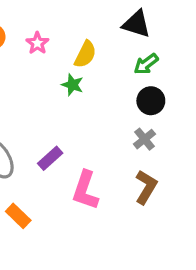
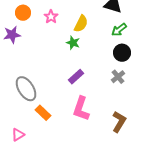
purple rectangle: (50, 158) -> (76, 77), moved
brown L-shape: (146, 187) -> (119, 122), moved
orange rectangle: (18, 216) -> (43, 113), moved

